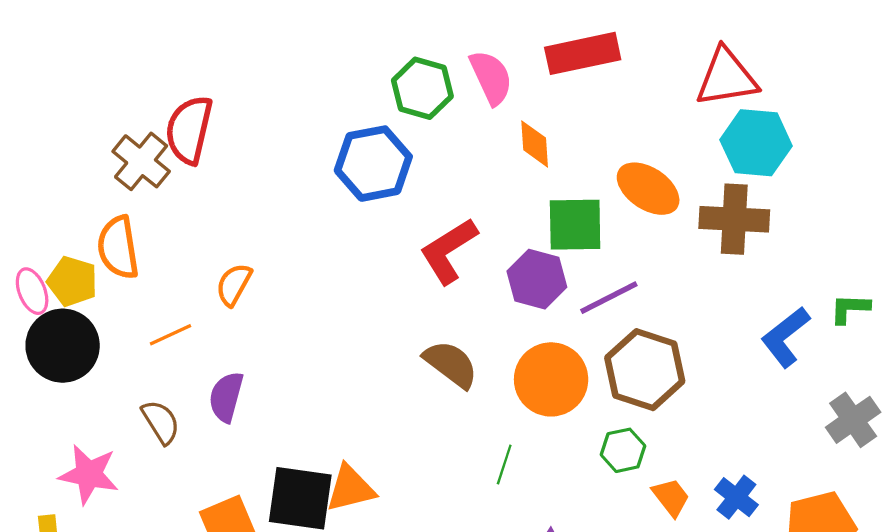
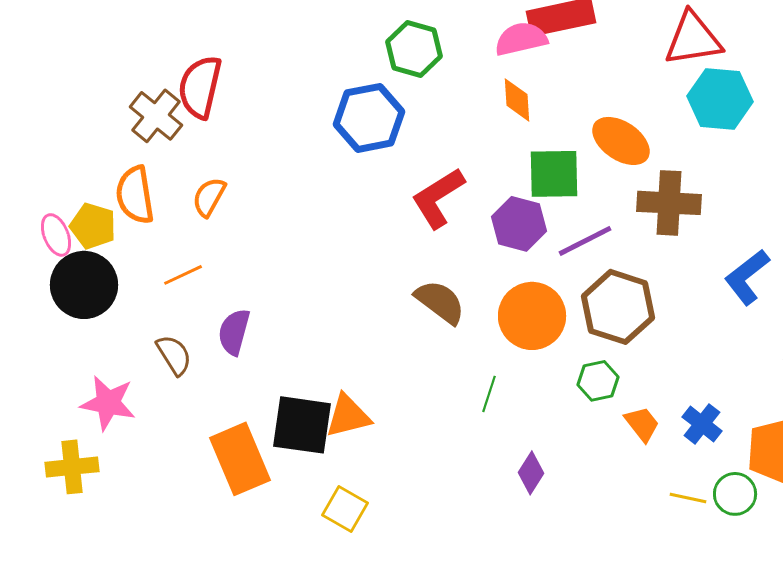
pink semicircle: (491, 77) -> (521, 39), moved, turned -78
brown cross: (734, 219) -> (669, 203), moved
orange semicircle: (234, 285) -> (209, 197), moved

